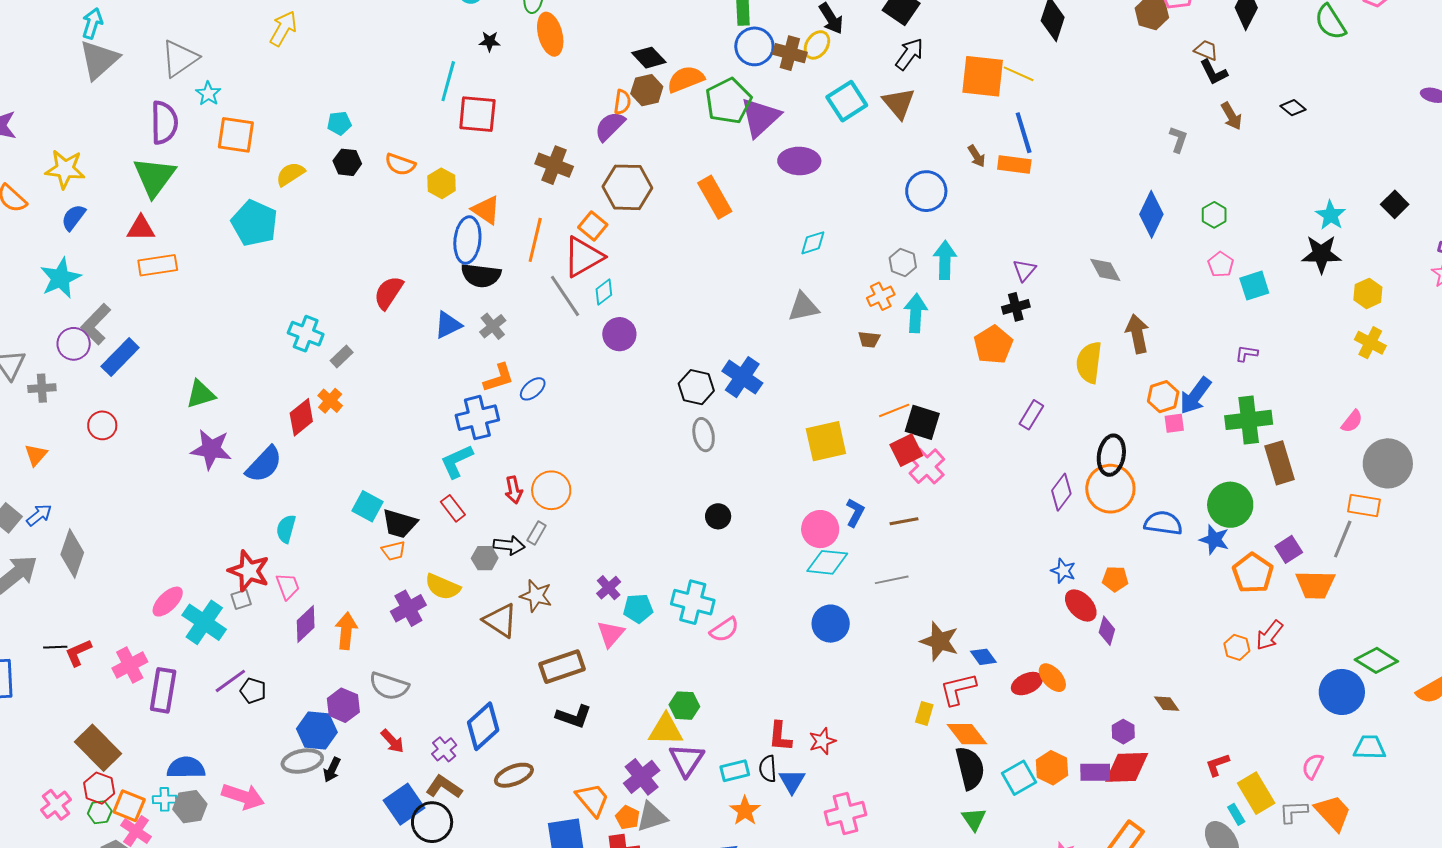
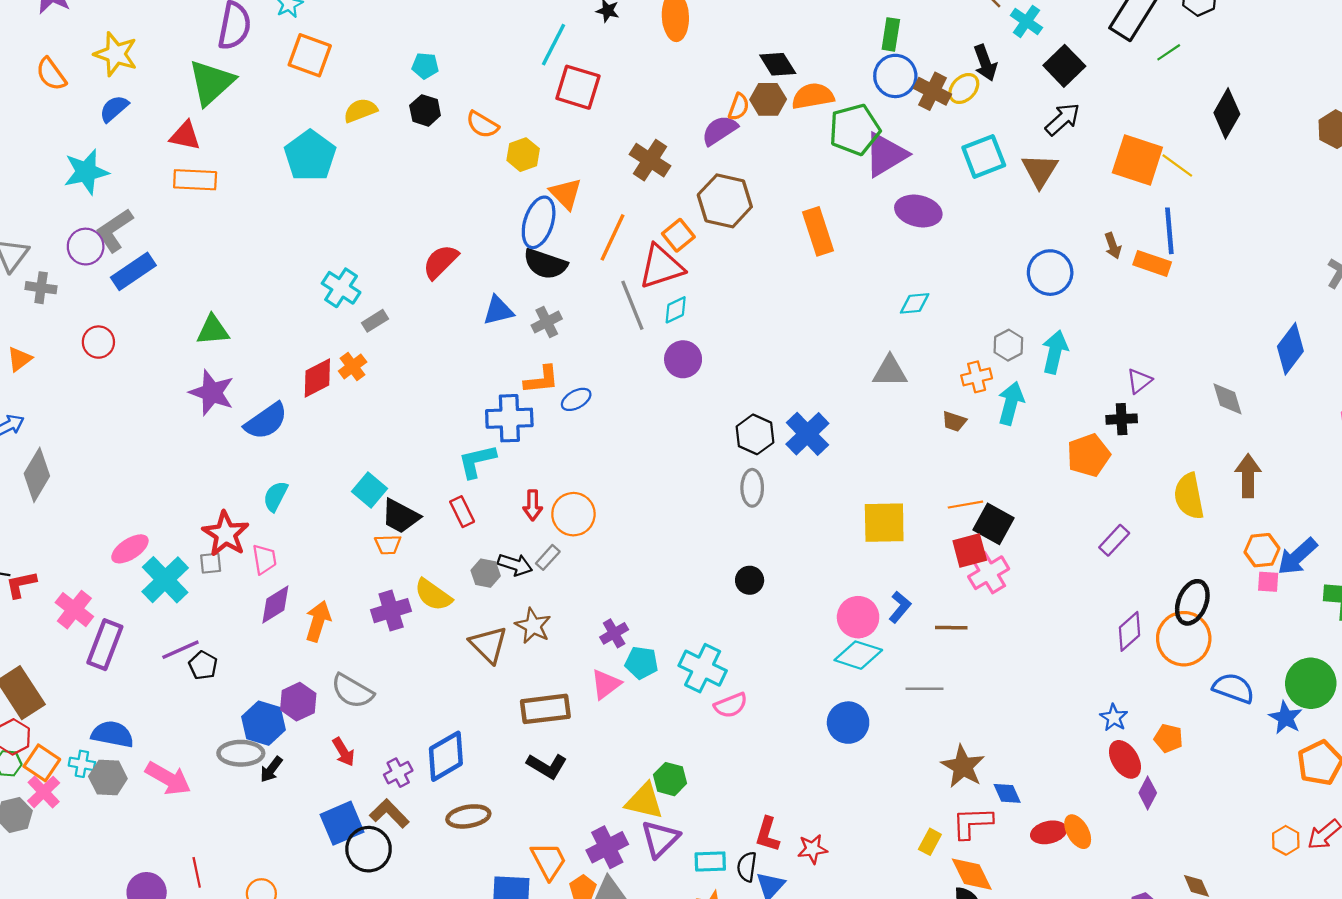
yellow semicircle: (1089, 362) -> (1189, 496), turned -30
pink cross: (130, 665) -> (74, 610), turned -36

